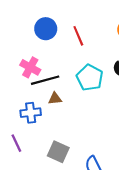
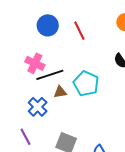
cyan pentagon: (90, 78) -> (86, 84), moved
blue cross: (31, 113) -> (38, 107), turned -36

